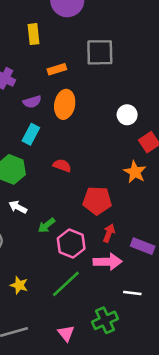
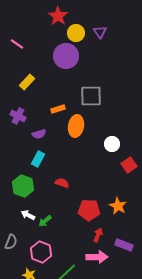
yellow rectangle: (33, 34) -> (27, 82), moved, turned 49
orange ellipse: (65, 104) -> (76, 126), moved
orange star: (135, 172) -> (118, 206), moved
green arrow: (46, 225) -> (45, 221), moved
pink hexagon: (71, 244) -> (41, 252), moved

